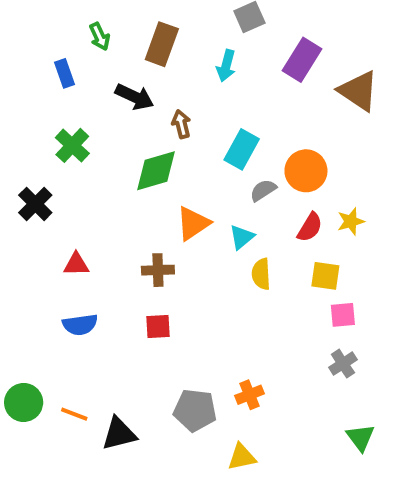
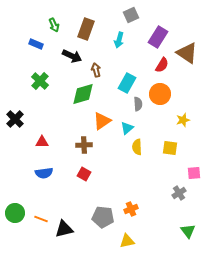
blue rectangle: (64, 73) -> (36, 44), turned -48
gray semicircle: (263, 190) -> (138, 104), turned 120
black cross: (35, 204) -> (15, 119), moved
red semicircle: (310, 227) -> (162, 65), moved
pink square: (343, 315) -> (194, 173), moved
red square: (158, 327) -> (84, 174), turned 32

